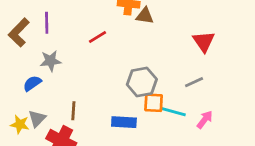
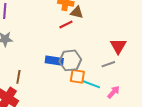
red line: (98, 37) -> (66, 25), moved
red triangle: (204, 41) -> (118, 46), moved
blue rectangle: (124, 122) -> (54, 61), moved

